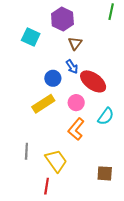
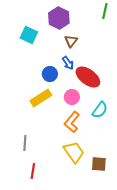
yellow trapezoid: (56, 161) -> (74, 152), moved
red line: (47, 186) -> (33, 171), moved

